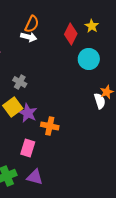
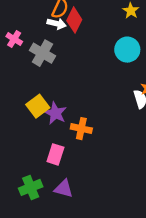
red diamond: (71, 34) -> (74, 20), moved
gray cross: (20, 82) -> (42, 53), moved, size x1.5

